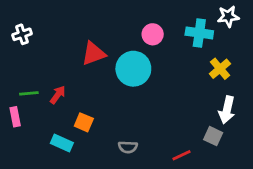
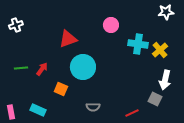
cyan cross: (199, 33) -> (138, 44), moved
cyan circle: (133, 69) -> (83, 67), moved
pink rectangle: (15, 117) -> (11, 112), moved
cyan rectangle: (62, 143) -> (38, 110), moved

